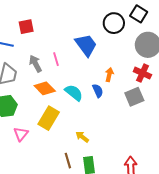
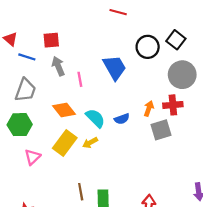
gray arrow: (35, 64) -> (58, 66), moved
red cross: (142, 73) -> (173, 105), turned -36
orange arrow: (109, 75) -> (149, 109), moved
blue semicircle: (98, 91) -> (122, 119), turned 88
yellow arrow: (82, 137) -> (90, 143), moved, turned -72

